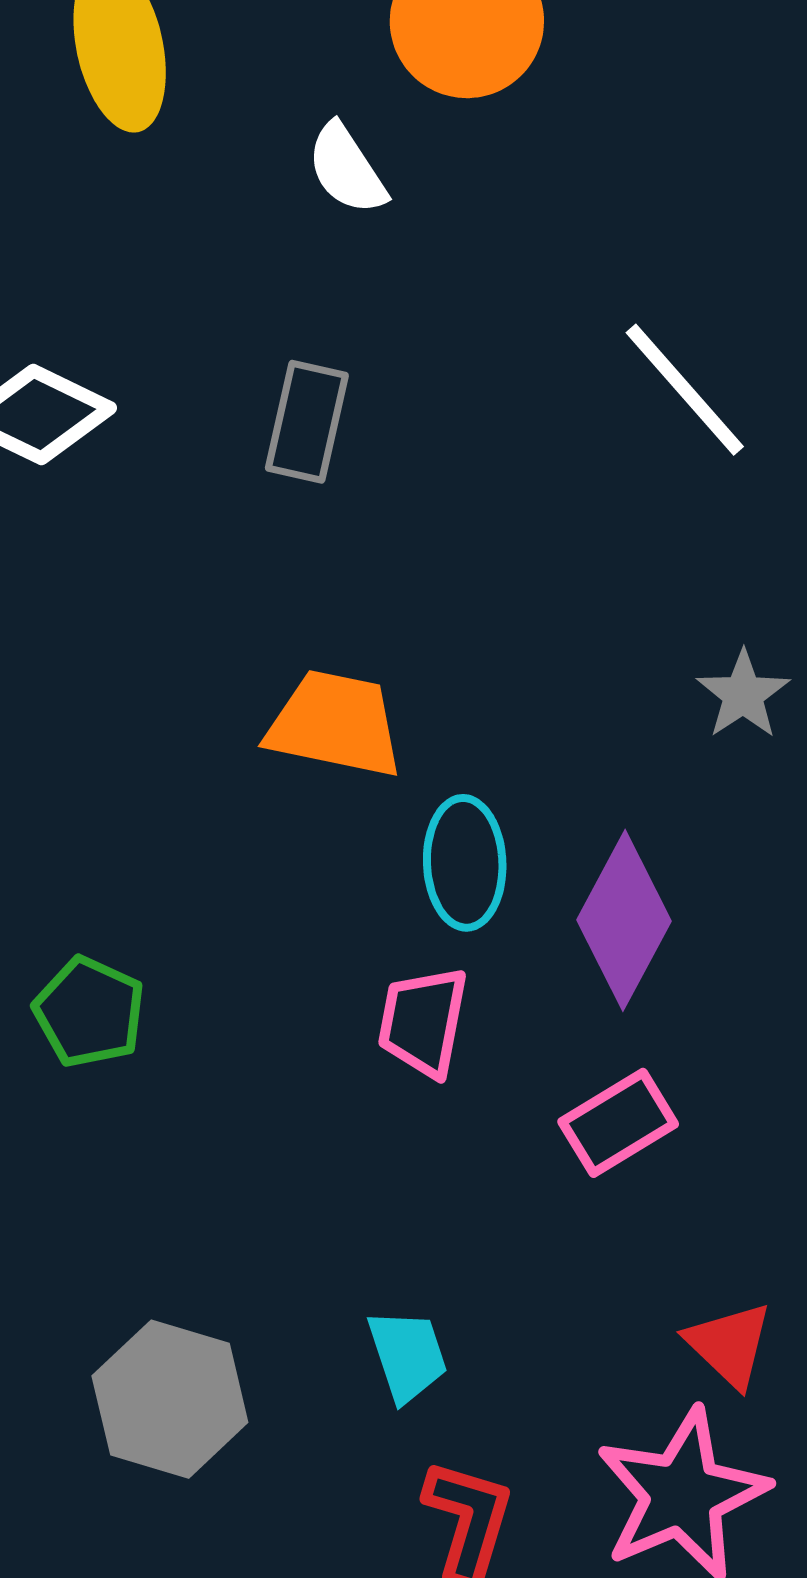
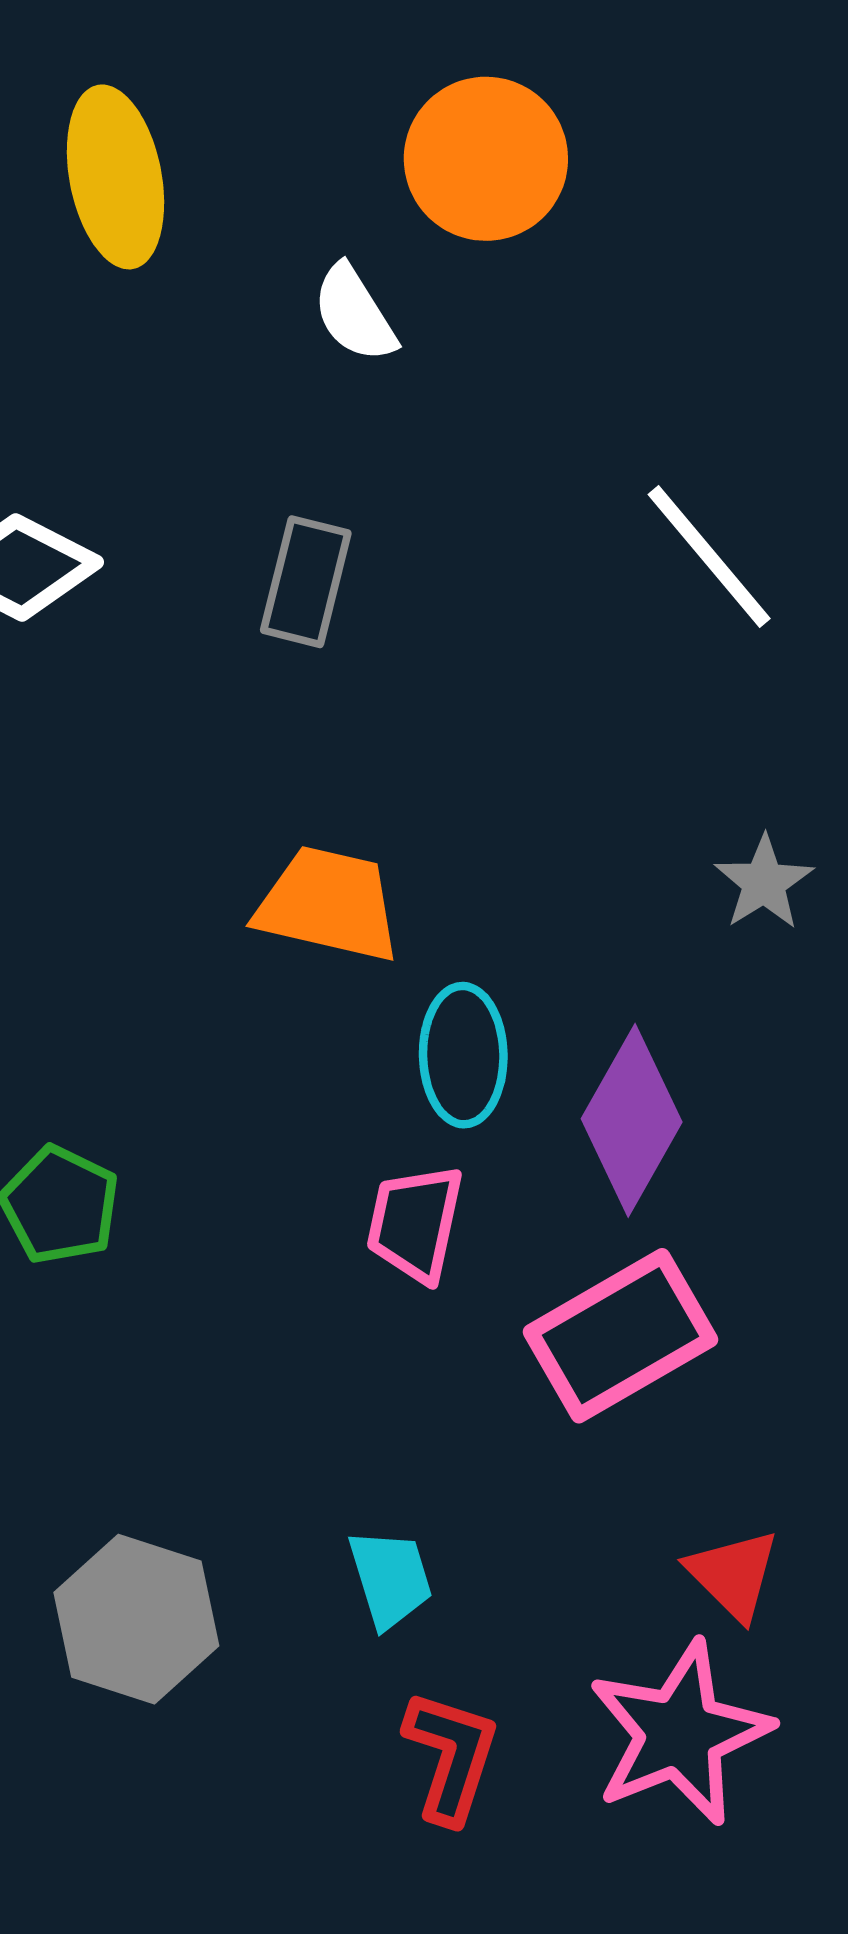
pink rectangle: (618, 1123) -> (620, 1336), size x1.5

